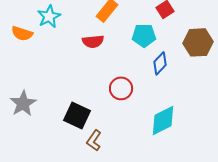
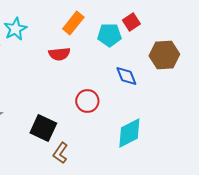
cyan pentagon: (144, 35) -> (109, 35), moved
blue diamond: (160, 63) -> (126, 76), turned -65

